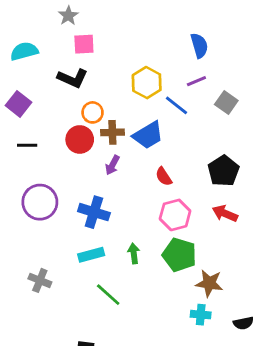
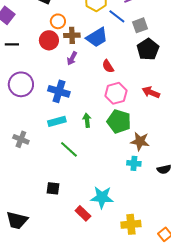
gray square: (226, 102) -> (140, 25), moved, turned 35
black pentagon: (223, 171) -> (148, 49), moved

